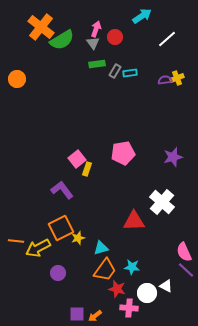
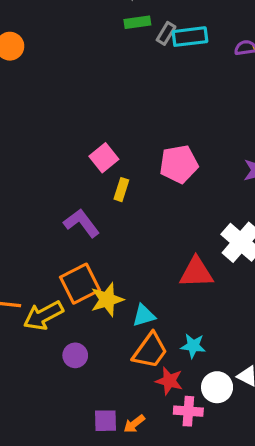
cyan rectangle: (130, 73) -> (190, 37), size x1.5
pink square: (77, 159) -> (104, 158), moved
yellow star: (78, 238) -> (107, 300), size x1.5

